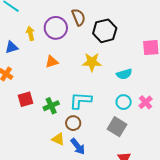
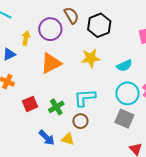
yellow arrow: (30, 33) -> (26, 38), turned 32
orange triangle: (52, 62) -> (51, 63), size x1.6
cyan circle: (124, 102) -> (127, 93), size x1.5
blue arrow: (78, 146) -> (47, 138), moved

